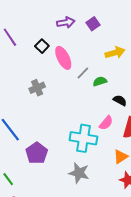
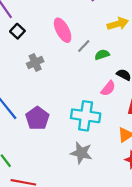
black square: (42, 46) -> (17, 31), moved
pink semicircle: (106, 123) -> (108, 88), moved
purple pentagon: (37, 153) -> (37, 118), moved

